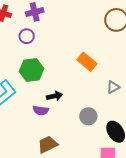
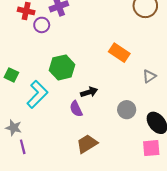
purple circle: (27, 36) -> (42, 25), moved
purple semicircle: (41, 110) -> (76, 109), turned 63

